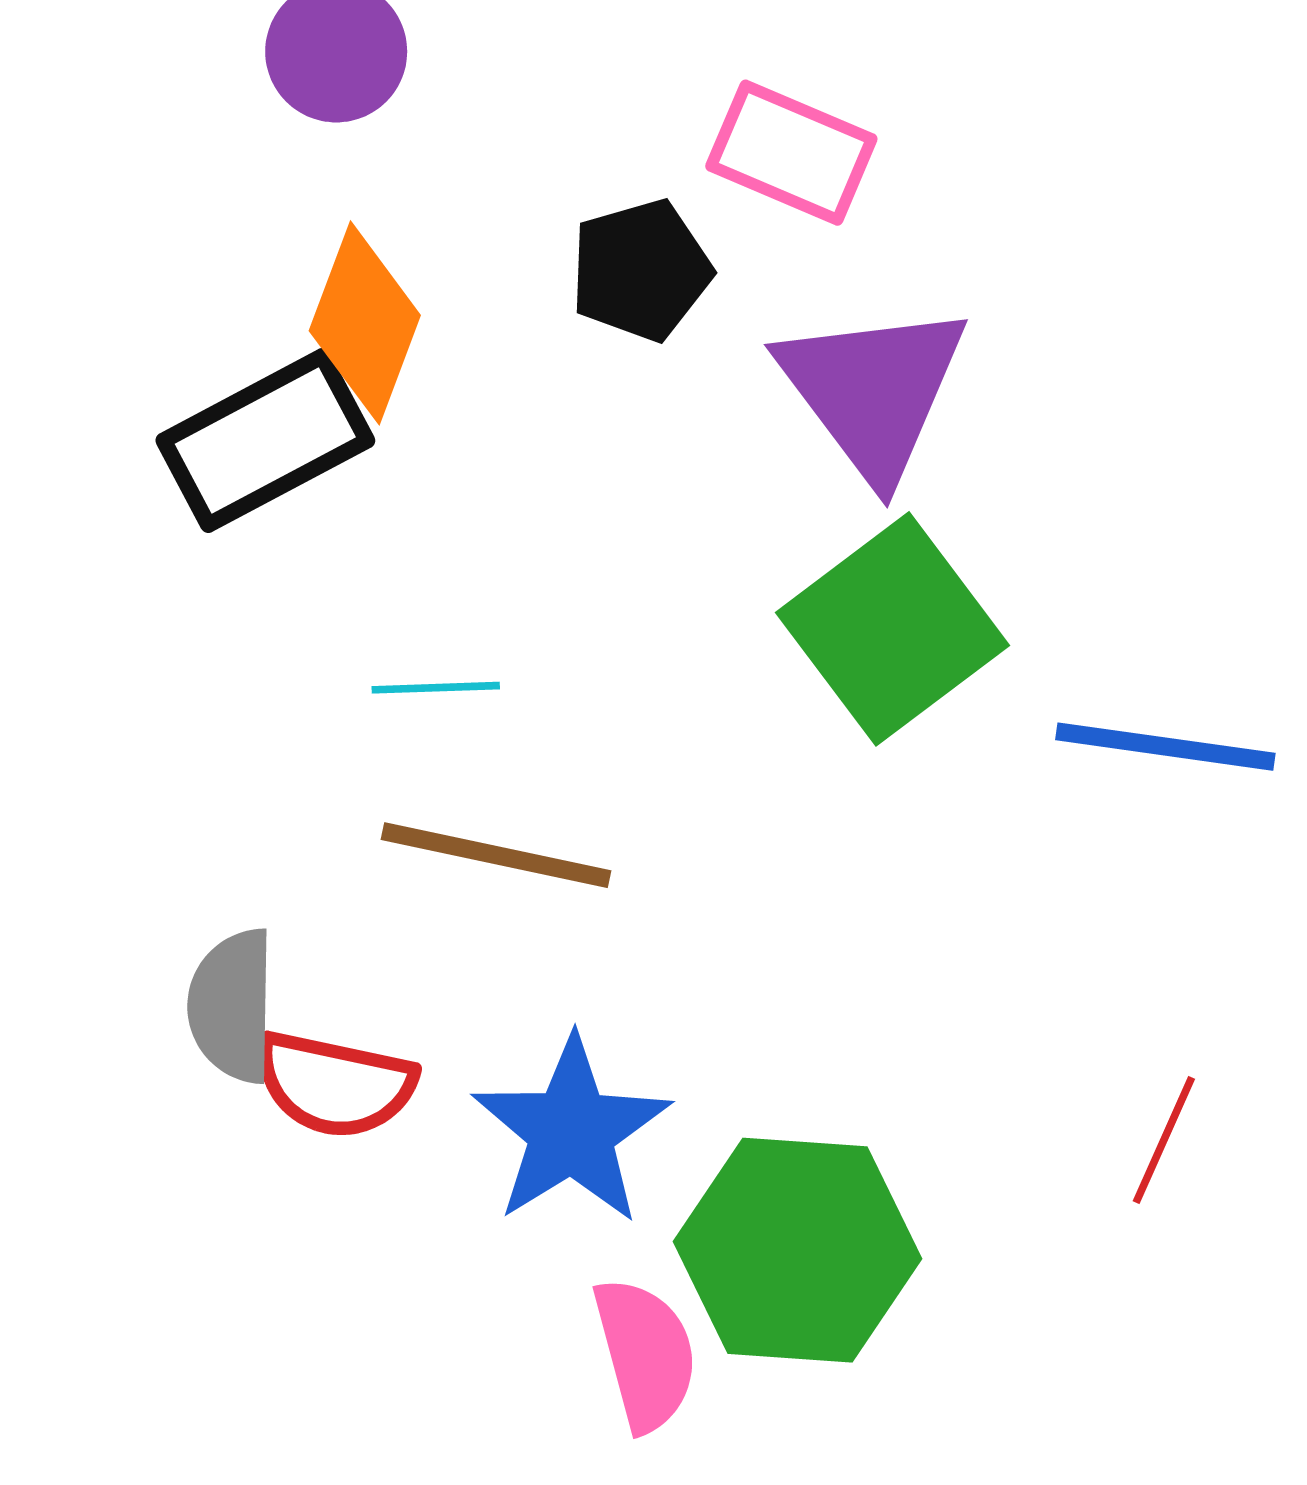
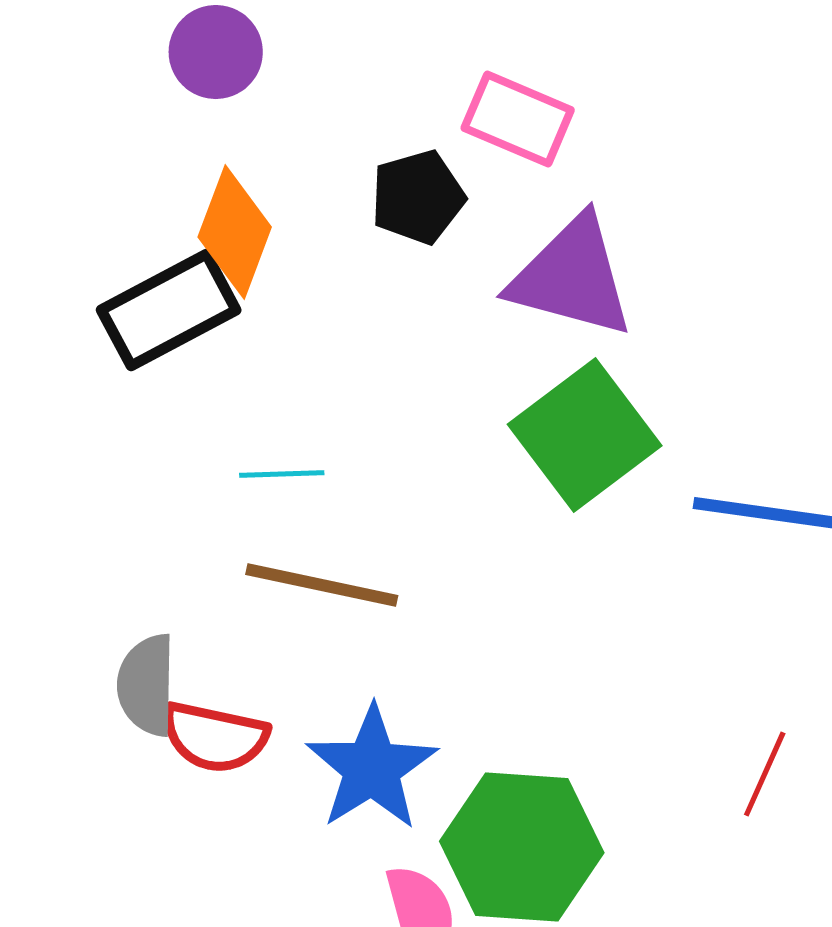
purple triangle: (873, 391) -> (572, 277), turned -38

